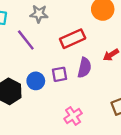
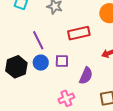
purple line: (26, 40) -> (38, 40), moved
purple semicircle: (84, 68) -> (86, 76), moved

